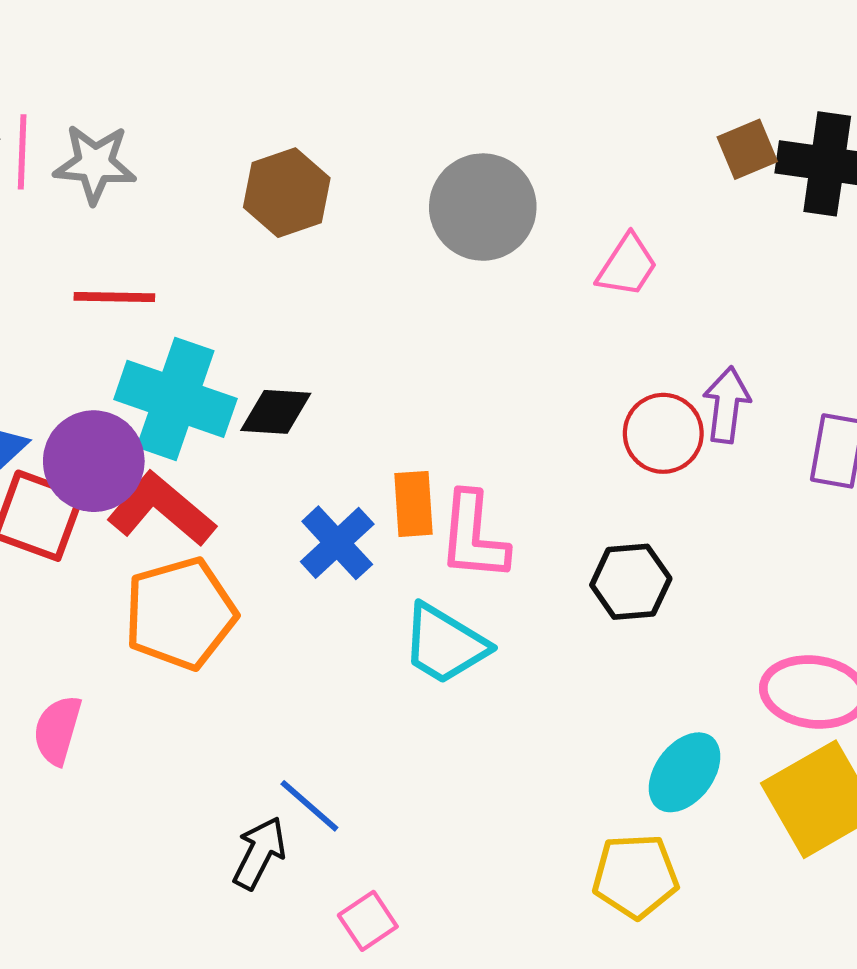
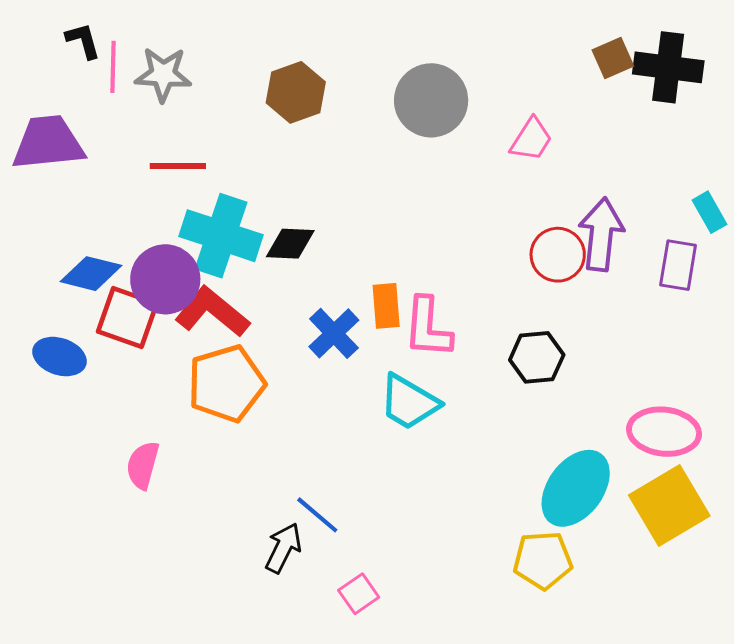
purple arrow: (727, 405) -> (601, 234), size x1.4
cyan ellipse: (685, 772) -> (576, 488), size x1.4

